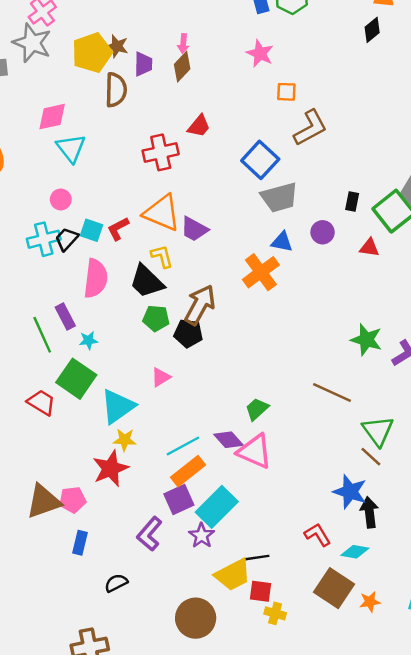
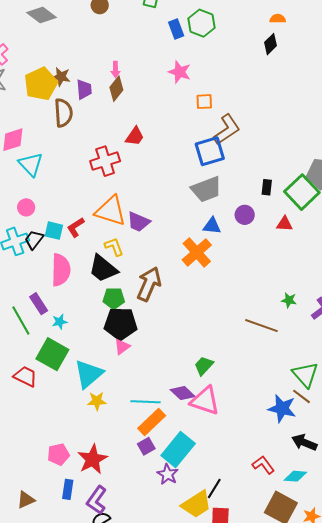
blue square: (260, 160) -> (210, 151), moved, turned 36
black pentagon: (188, 333) -> (121, 324), moved, size x1.4
green star: (366, 340) -> (289, 300), size x0.6
brown line: (332, 392) -> (261, 326), moved
cyan line: (183, 446) -> (146, 402), turned 36
red star: (111, 468) -> (93, 459), moved
blue star: (350, 492) -> (282, 408), moved
purple square: (179, 499) -> (146, 446), size x0.7
brown triangle: (44, 501) -> (26, 500), moved, size x0.6
black arrow: (369, 512) -> (304, 442), turned -55
purple L-shape: (149, 534) -> (97, 500), moved
black line: (256, 558) -> (214, 488), turned -45

